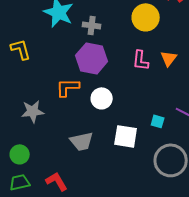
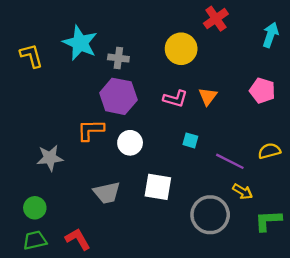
yellow L-shape: (21, 49) -> (31, 56), moved
pink L-shape: (141, 60) -> (175, 99), turned -80
cyan square: (158, 121) -> (190, 140), moved

